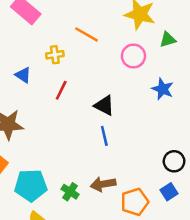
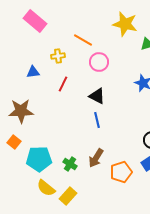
pink circle: (133, 56) -> (99, 62), moved
blue triangle: (23, 75) -> (33, 72), turned -40
brown arrow: (103, 184) -> (96, 158), turned -48

